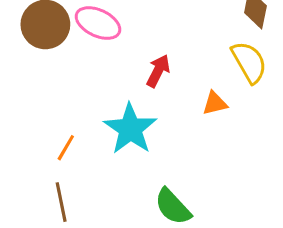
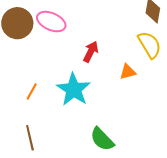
orange line: (66, 148) -> (32, 92), moved

